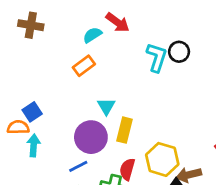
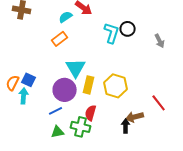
cyan triangle: (106, 106) -> (76, 68), size x1.5
blue square: (32, 112) -> (29, 80), moved, turned -32
orange semicircle: (18, 127) -> (13, 83), turned -63
yellow hexagon: (162, 159) -> (116, 86), moved

